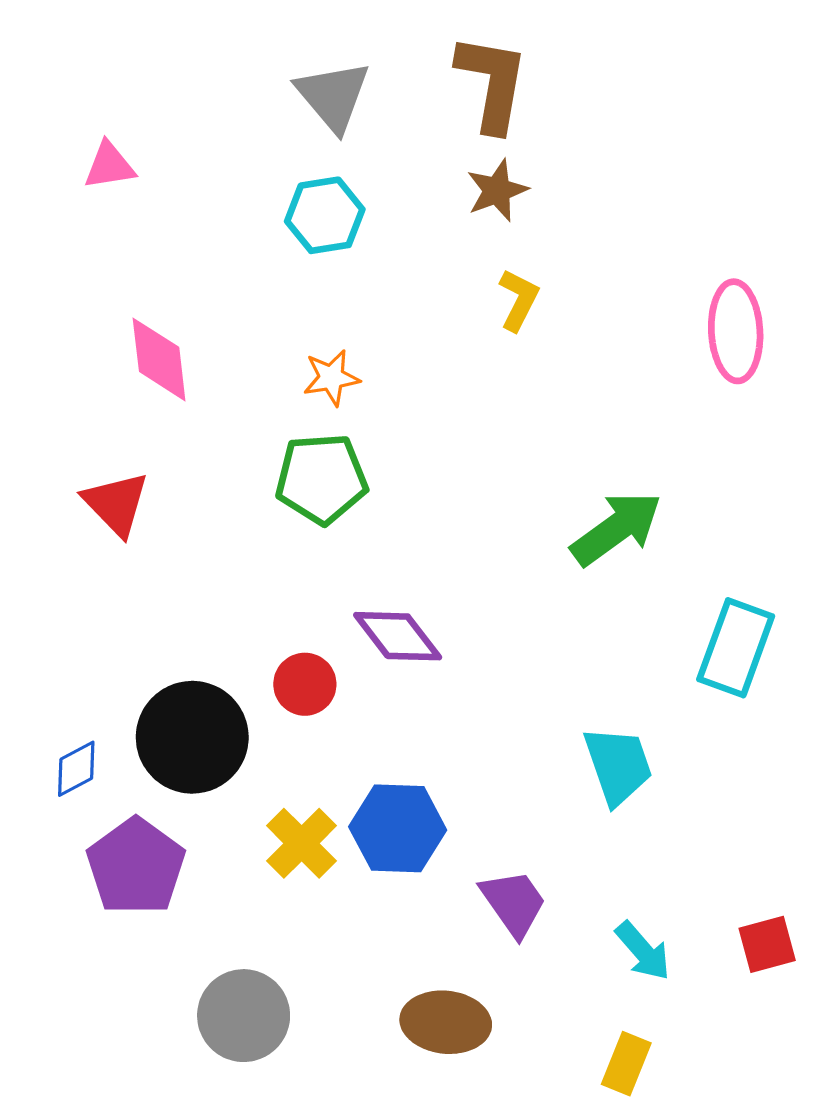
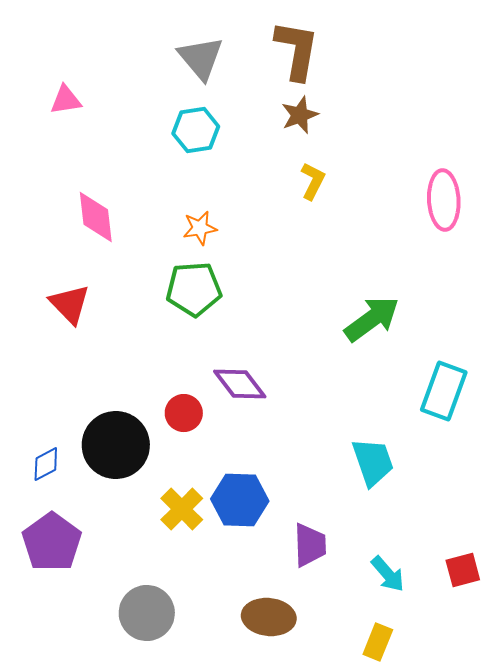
purple pentagon: (136, 866) -> (52, 542), moved
purple trapezoid: (514, 903) -> (310, 545), turned 33

